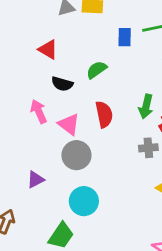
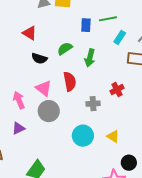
green arrow: (146, 106) -> (90, 58), moved
pink arrow: (39, 111) -> (19, 100), moved
gray cross: (148, 148) -> (93, 104), moved
cyan circle: (84, 201) -> (83, 136), moved

